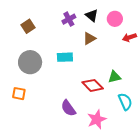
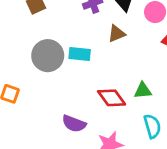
gray circle: (30, 62) -> (48, 56), moved
purple semicircle: (68, 108) -> (74, 124), turned -42

